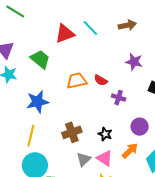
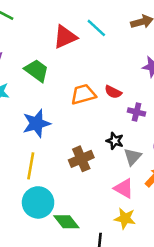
black star: (105, 134) -> (115, 141), moved
gray triangle: (84, 159) -> (133, 157), moved

